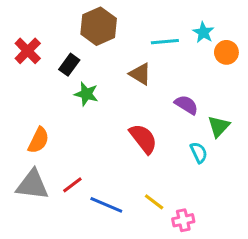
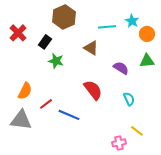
green triangle: (219, 126) -> (147, 61), moved, turned 42
red line: (72, 185) -> (46, 104), moved
yellow line: (154, 202) -> (137, 131), moved
blue line: (106, 205) -> (69, 115), moved

